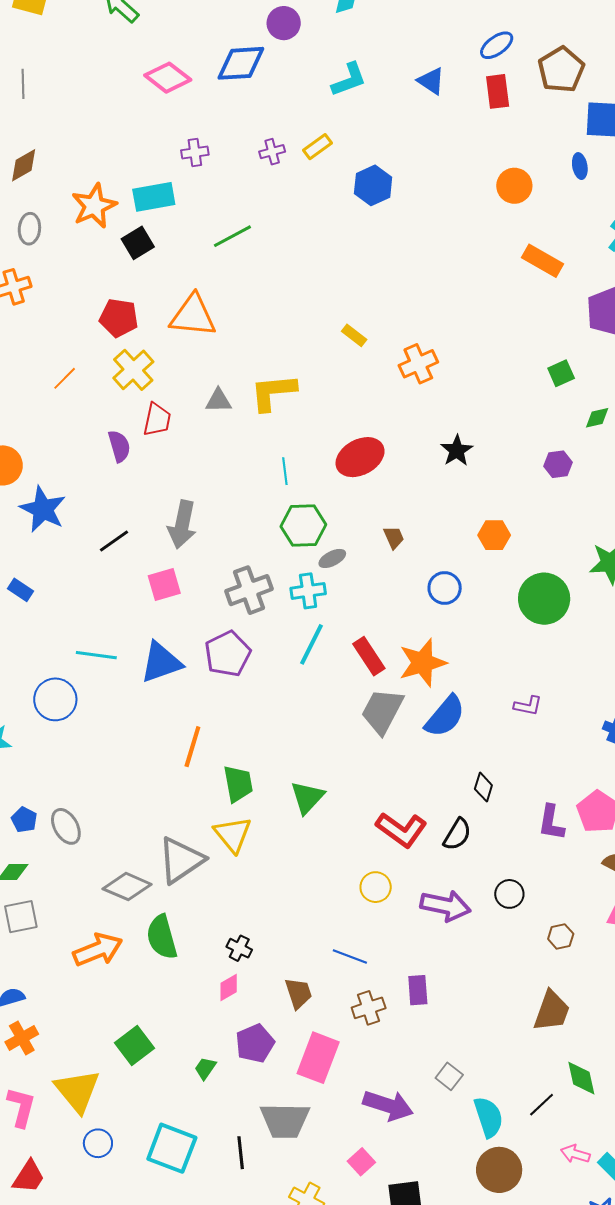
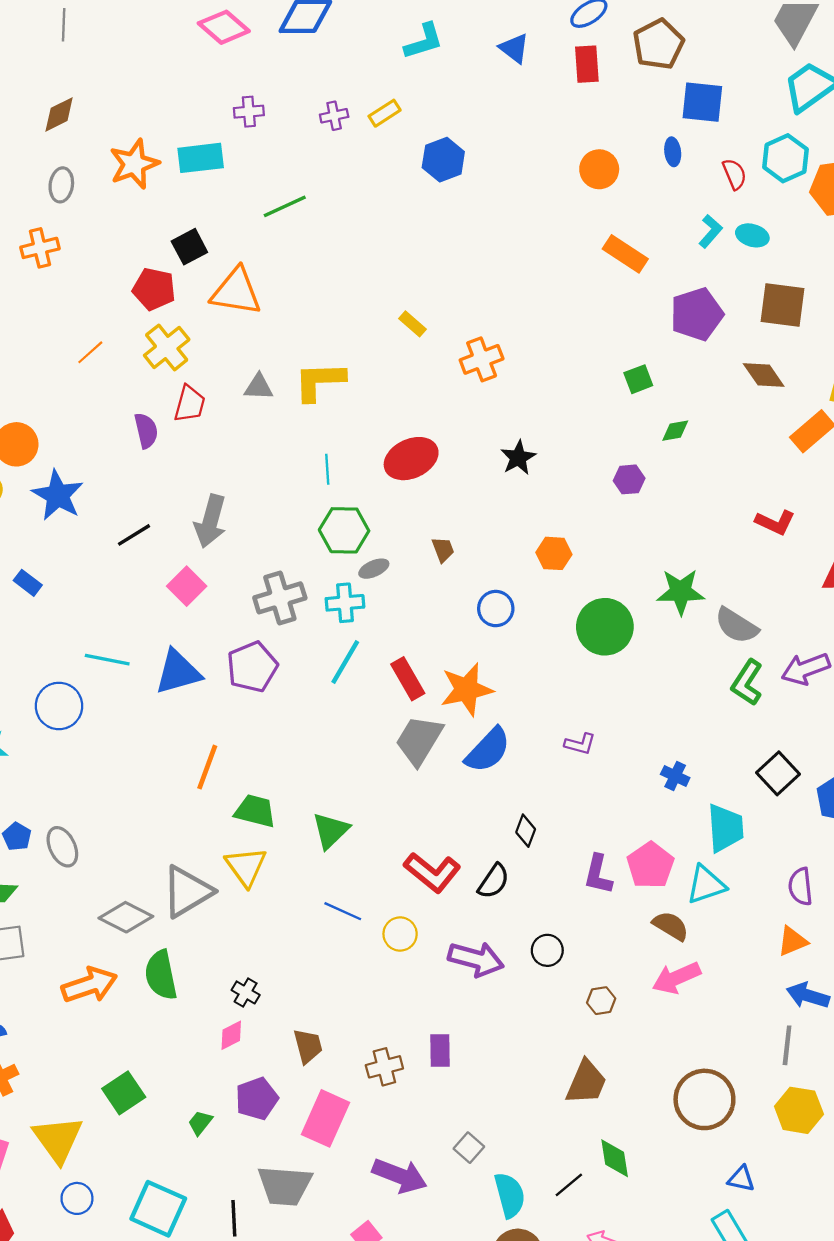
black square: (138, 243) -> (189, 247), moved
pink square: (164, 584) -> (187, 586), turned -32
green trapezoid: (238, 784) -> (255, 811), turned -69
blue line: (350, 957) -> (343, 911), moved

